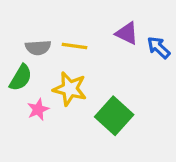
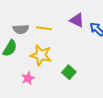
pink star: (38, 109) -> (28, 78), moved
green square: (114, 116) -> (69, 72), size x0.6

